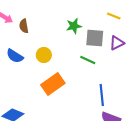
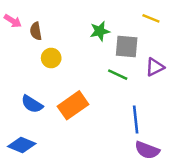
purple triangle: (117, 43) -> (155, 67), moved
yellow circle: (44, 55) -> (51, 58), moved
blue semicircle: (15, 56) -> (32, 104), moved

